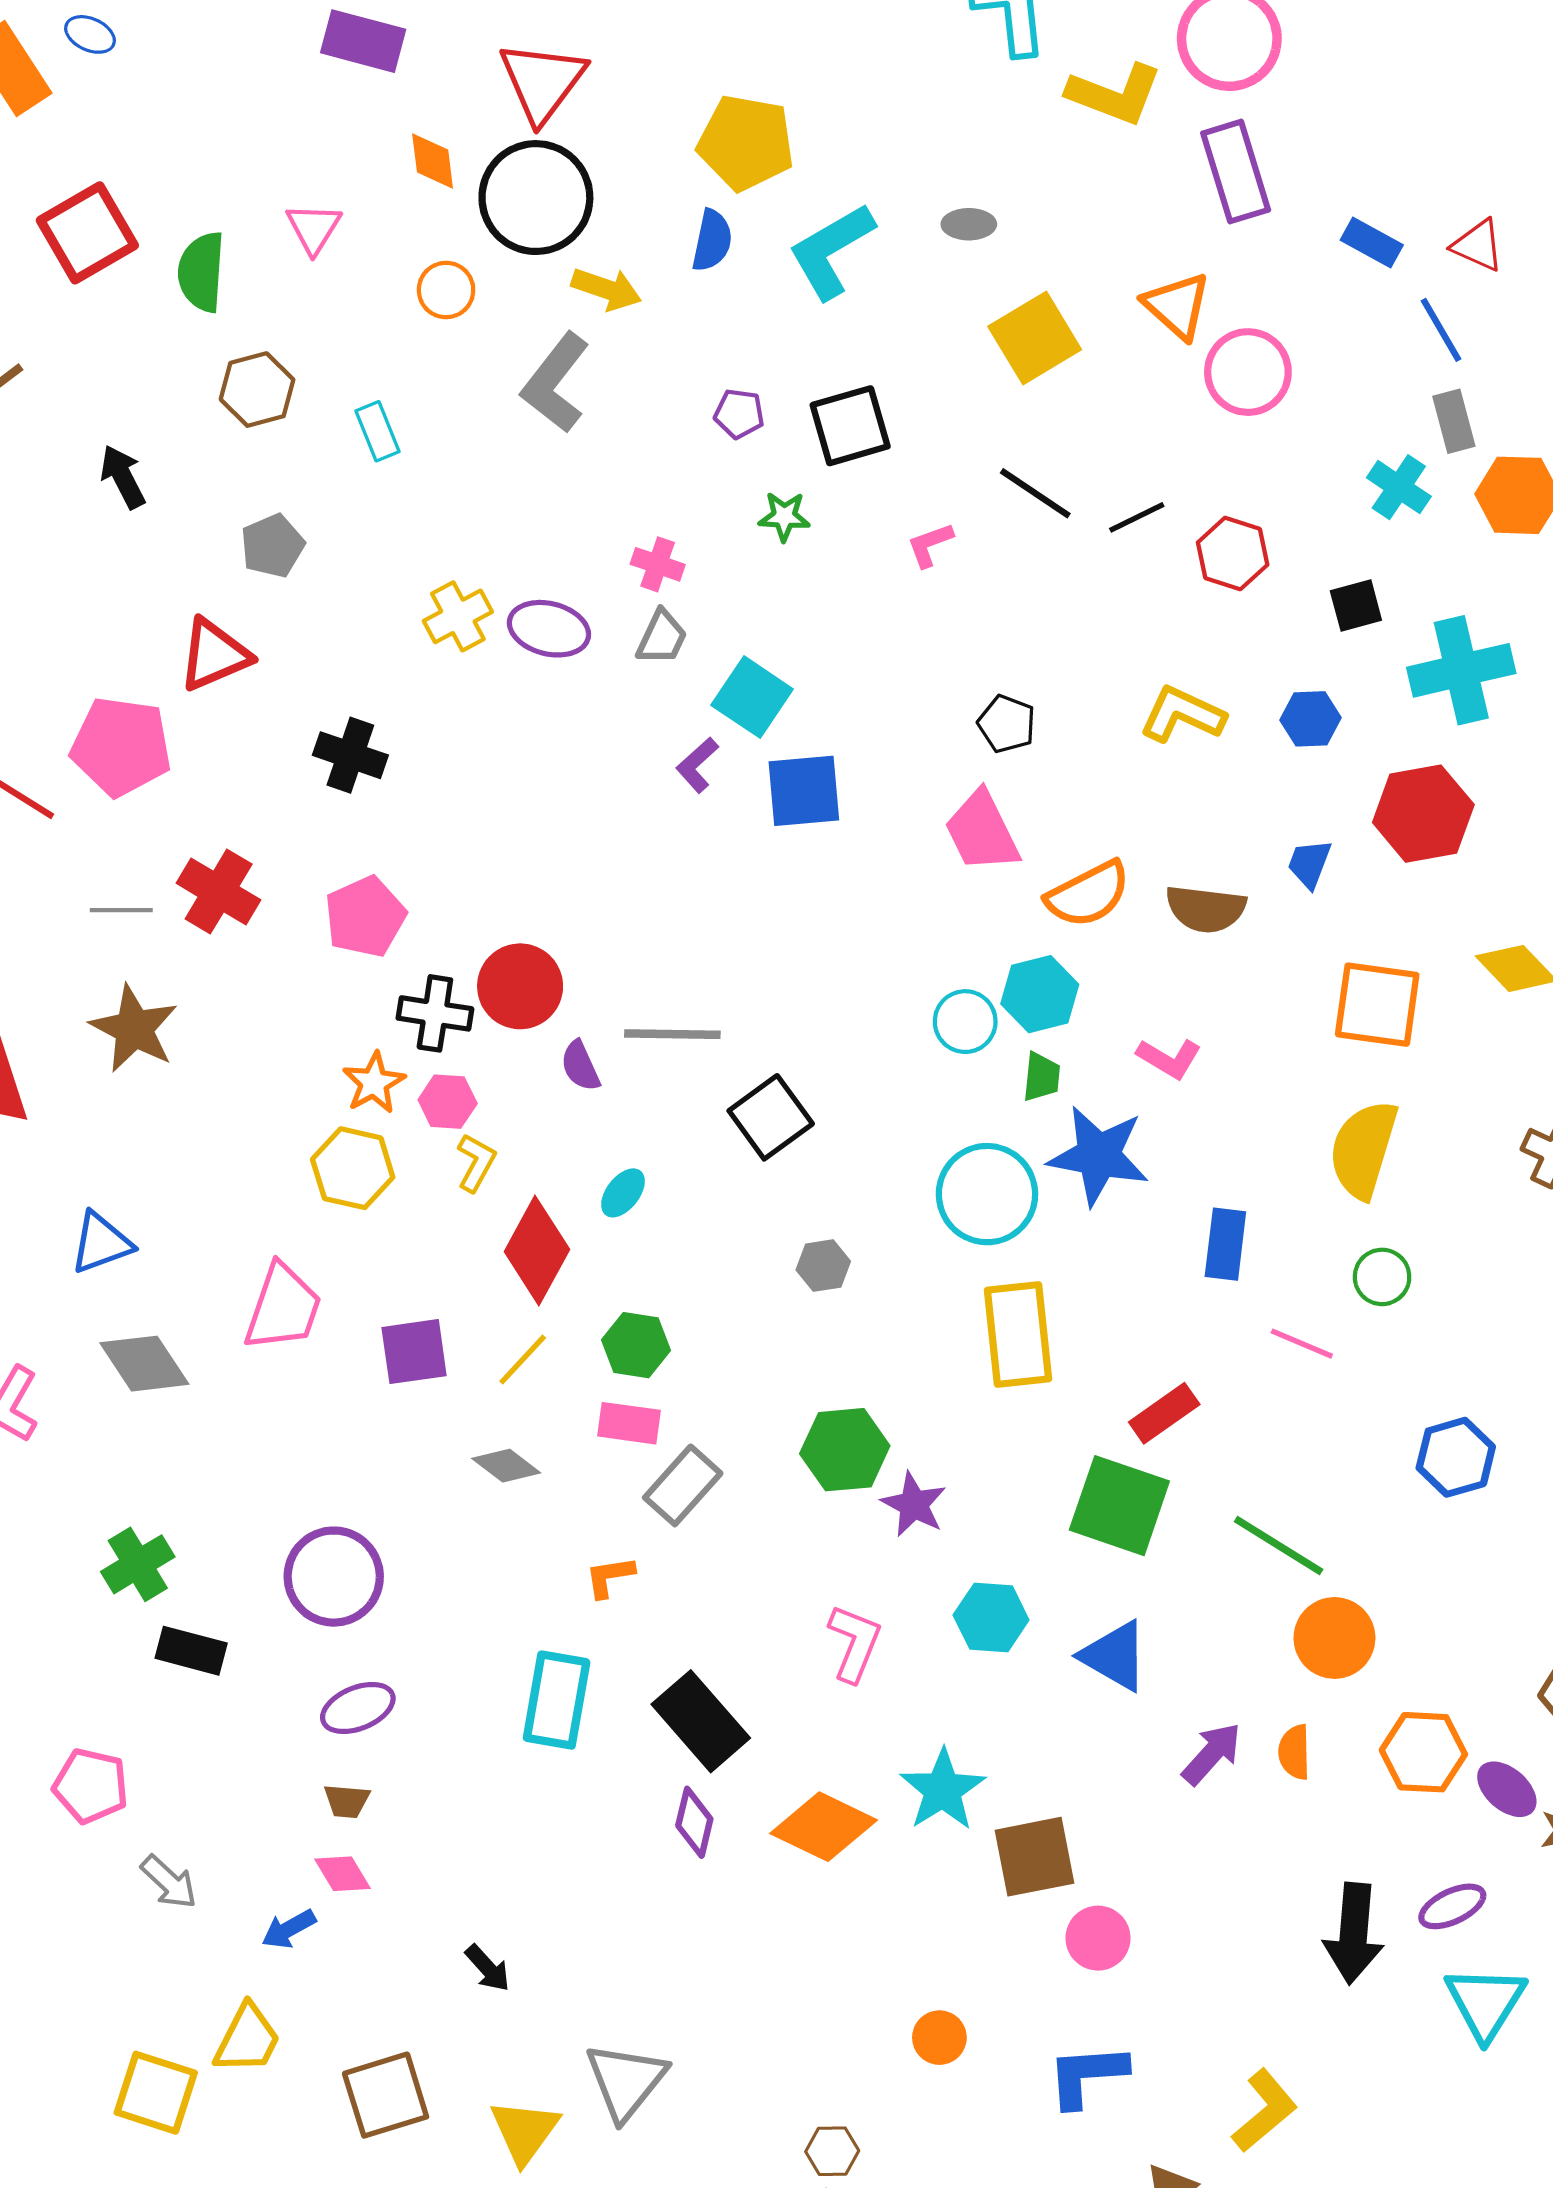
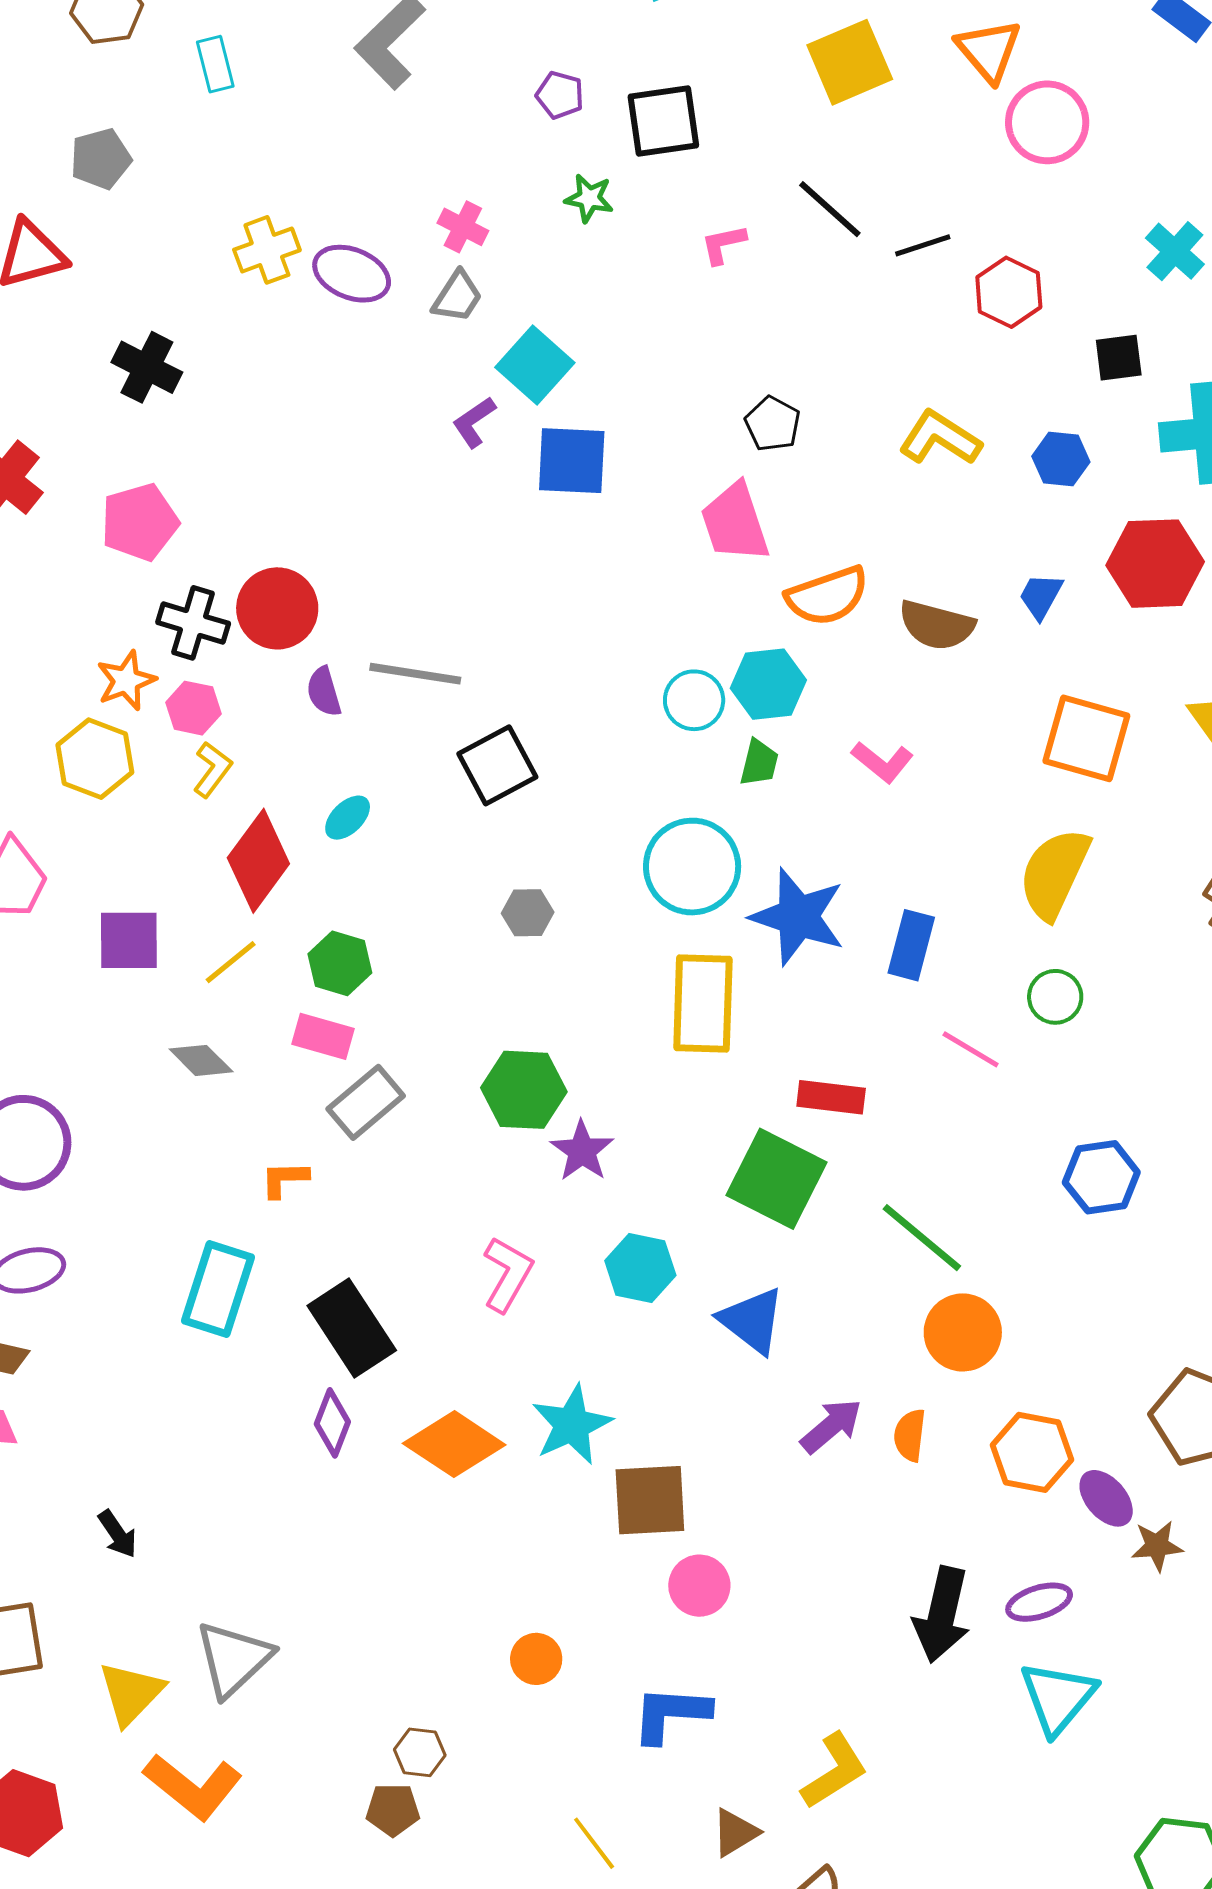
blue star: (1099, 1156) -> (798, 917), moved
red rectangle: (1164, 1413) -> (831, 1097), turned 34

